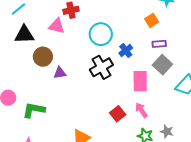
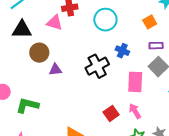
cyan circle: (101, 34) -> (105, 20), moved
blue cross: (126, 51) -> (122, 51), turned -32

